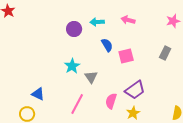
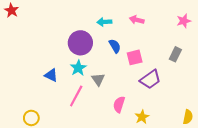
purple circle: (74, 29) -> (80, 43), moved, size x1.5
purple trapezoid: (135, 90) -> (150, 79), moved
blue triangle: (38, 94) -> (51, 75), moved
pink line: (77, 104) -> (76, 96), moved

